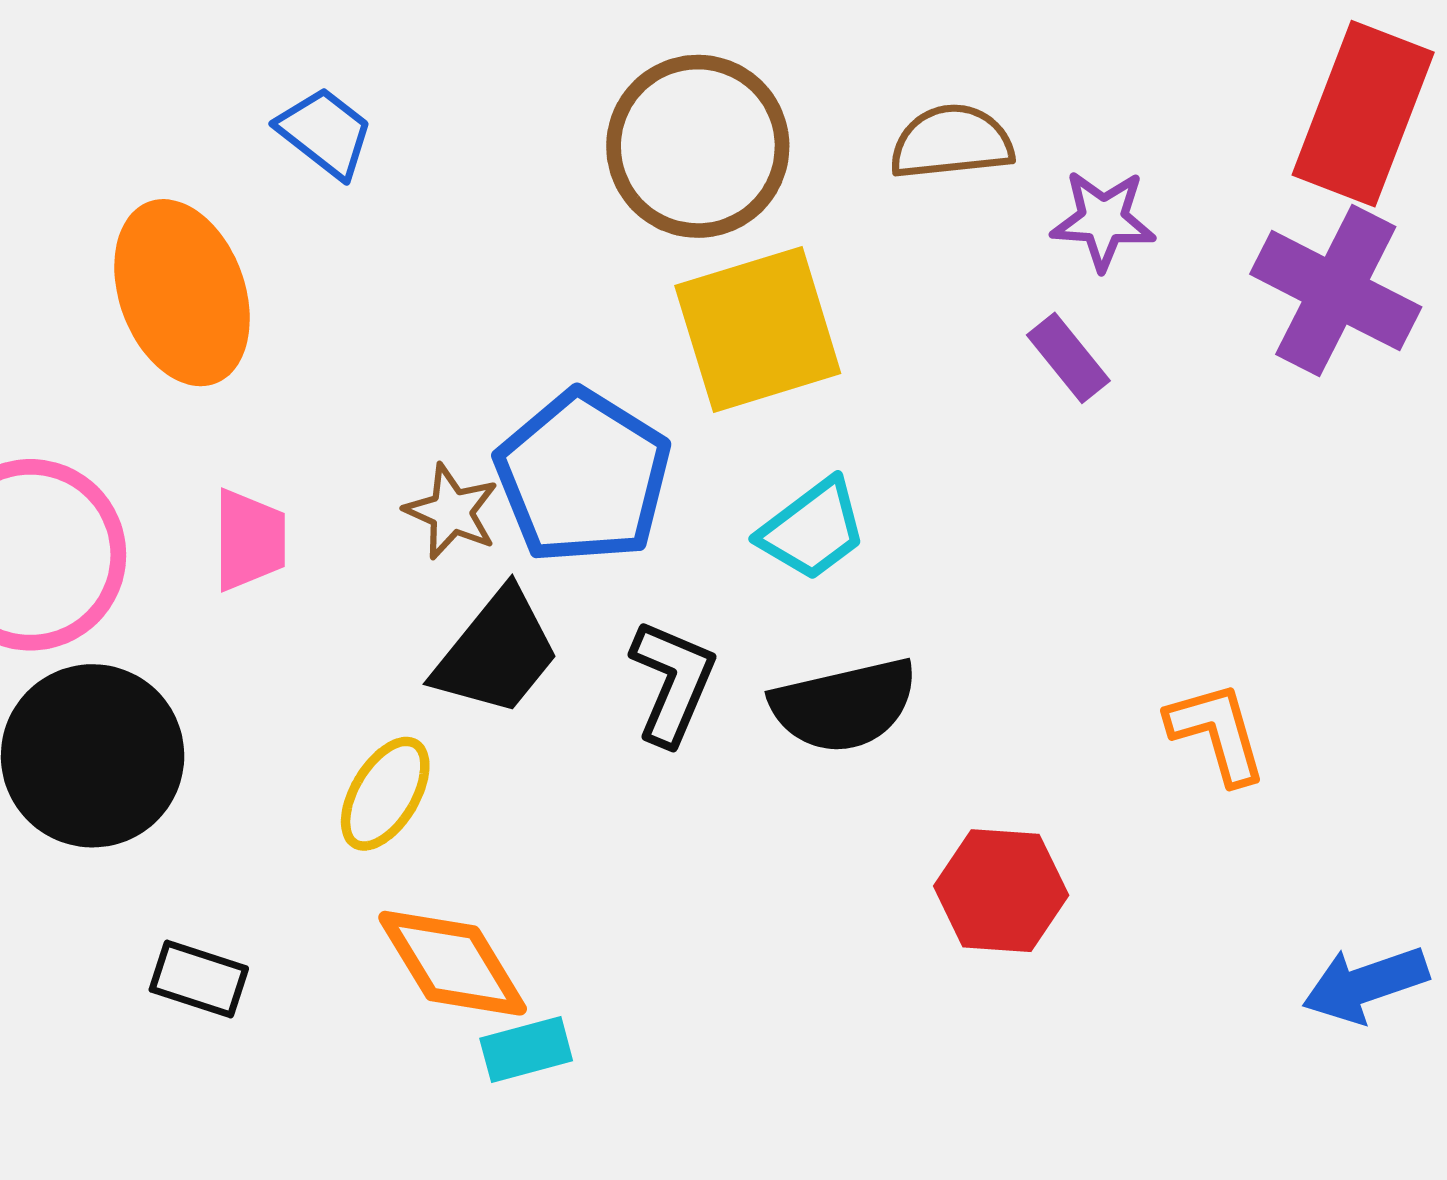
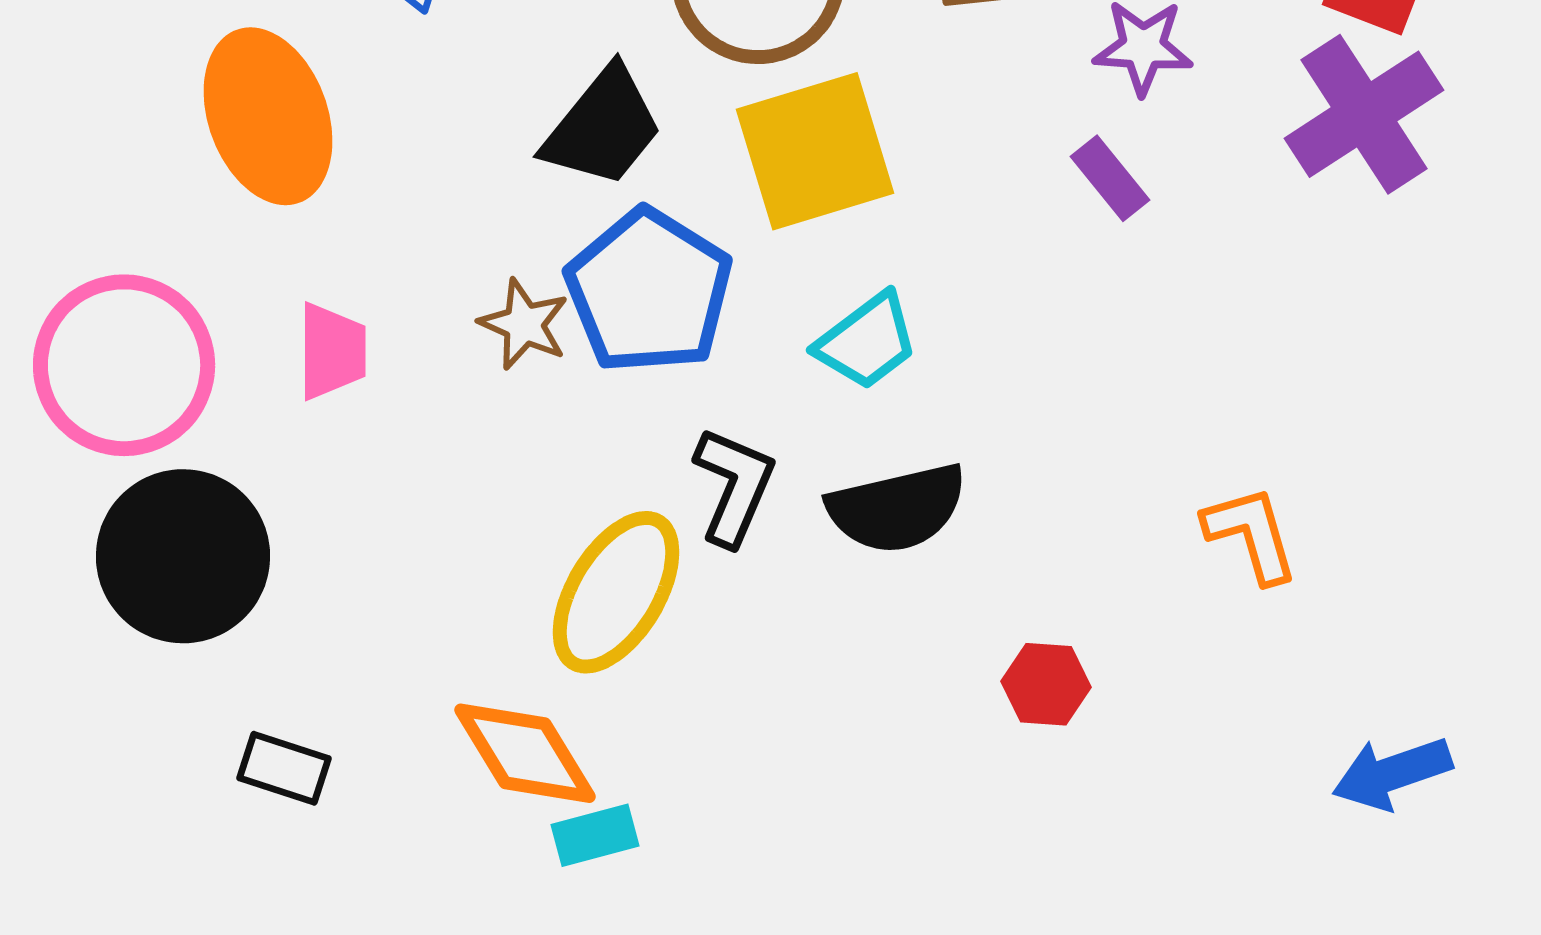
purple cross: (1336, 291) -> (1364, 114), turned 30
black trapezoid: (497, 653) -> (603, 127), moved
yellow ellipse: (385, 794) -> (616, 592), moved, size x1.5
red hexagon: (1001, 891) -> (1046, 684), size x0.7

